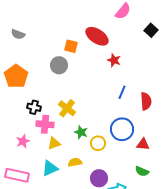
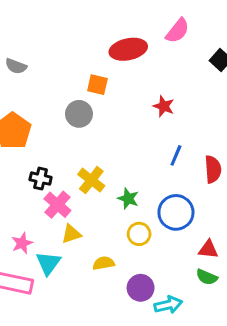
red ellipse: (97, 36) -> (128, 49), moved, turned -45
pink cross: (45, 124) -> (57, 205), turned 36
green star: (81, 132) -> (128, 199), moved
pink star: (23, 141) -> (22, 243), moved
red triangle: (143, 144) -> (208, 249), moved
cyan triangle: (50, 168) -> (48, 263), moved, turned -30

